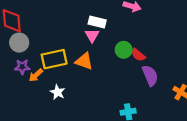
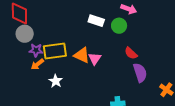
pink triangle: (92, 35) -> (95, 59), moved
green circle: (124, 50) -> (119, 26), moved
purple star: (22, 67) -> (36, 50), moved

